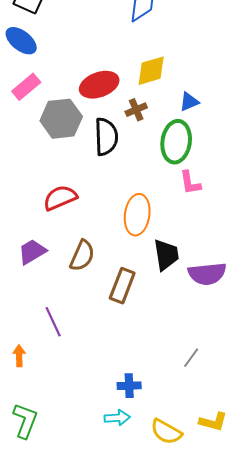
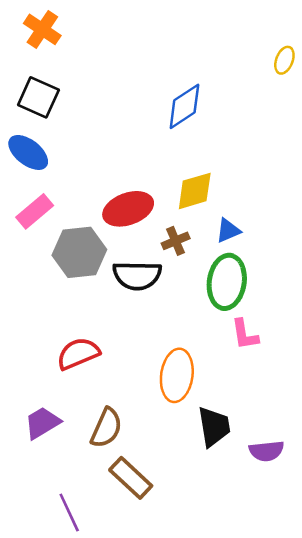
blue triangle: (189, 102) -> (228, 231), moved
black semicircle: (106, 137) -> (137, 275), turned 93
purple semicircle: (207, 274) -> (266, 451), size x0.7
brown rectangle: (122, 286) -> (131, 478), moved, turned -68

